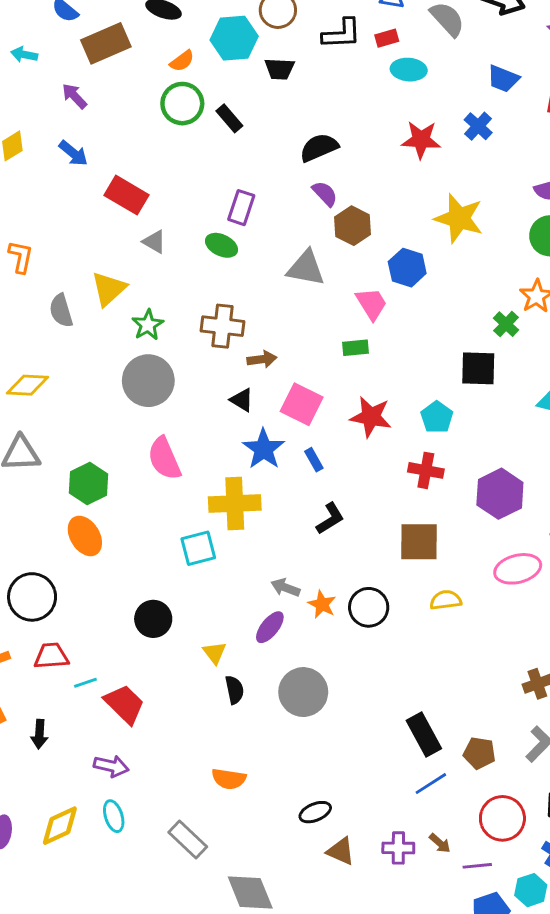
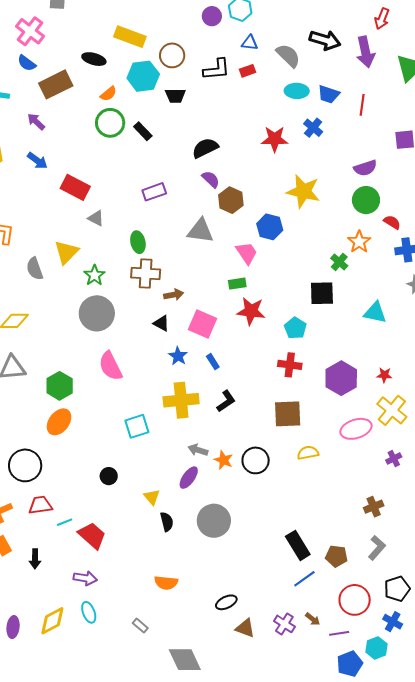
cyan ellipse: (409, 70) -> (297, 91), moved
purple rectangle: (241, 208) -> (154, 192), turned 55
green ellipse: (221, 245) -> (138, 242), moved, turned 55
red star: (371, 417) -> (251, 311), moved
blue star: (264, 449) -> (178, 356), size x0.7
yellow cross: (235, 503) -> (181, 400), moved
orange ellipse: (85, 536) -> (59, 422), turned 72
black circle: (153, 619) -> (109, 476), size x0.7
gray rectangle: (188, 839) -> (140, 626), size x0.6
purple cross: (398, 848) -> (284, 624), turned 35

